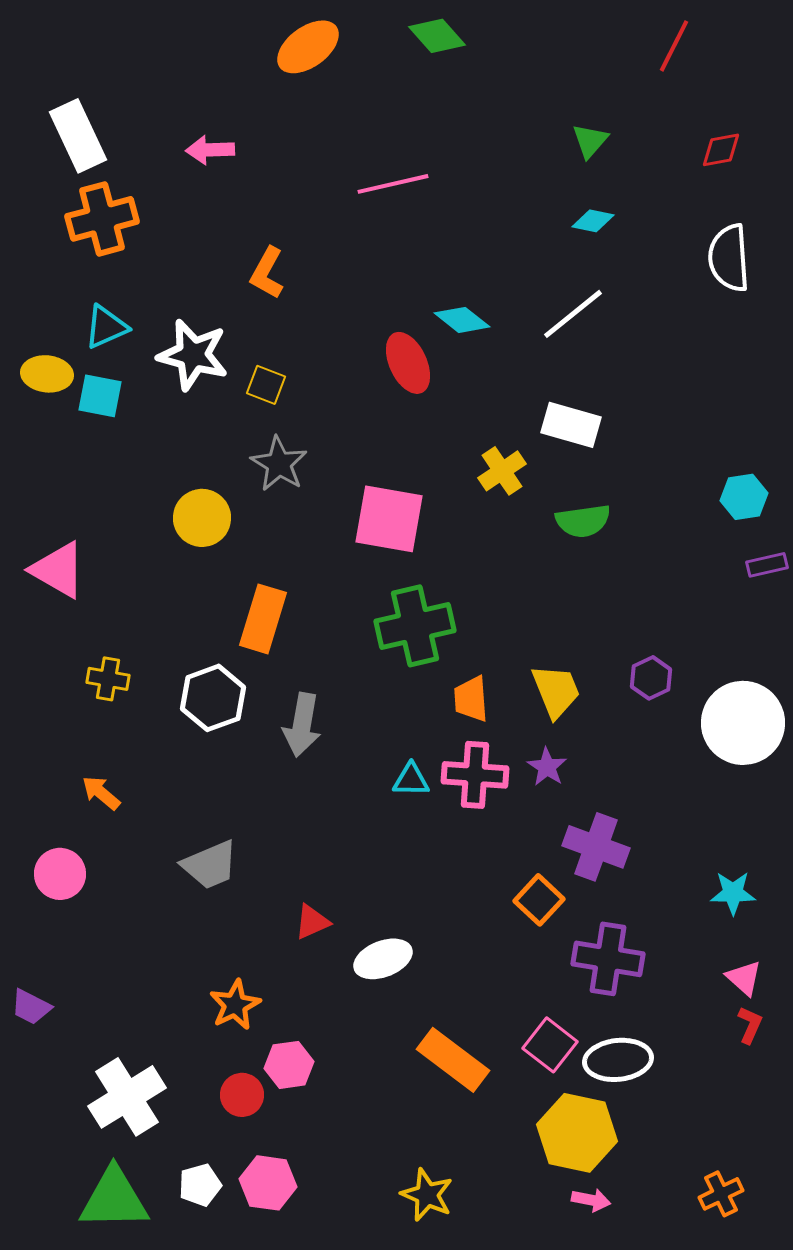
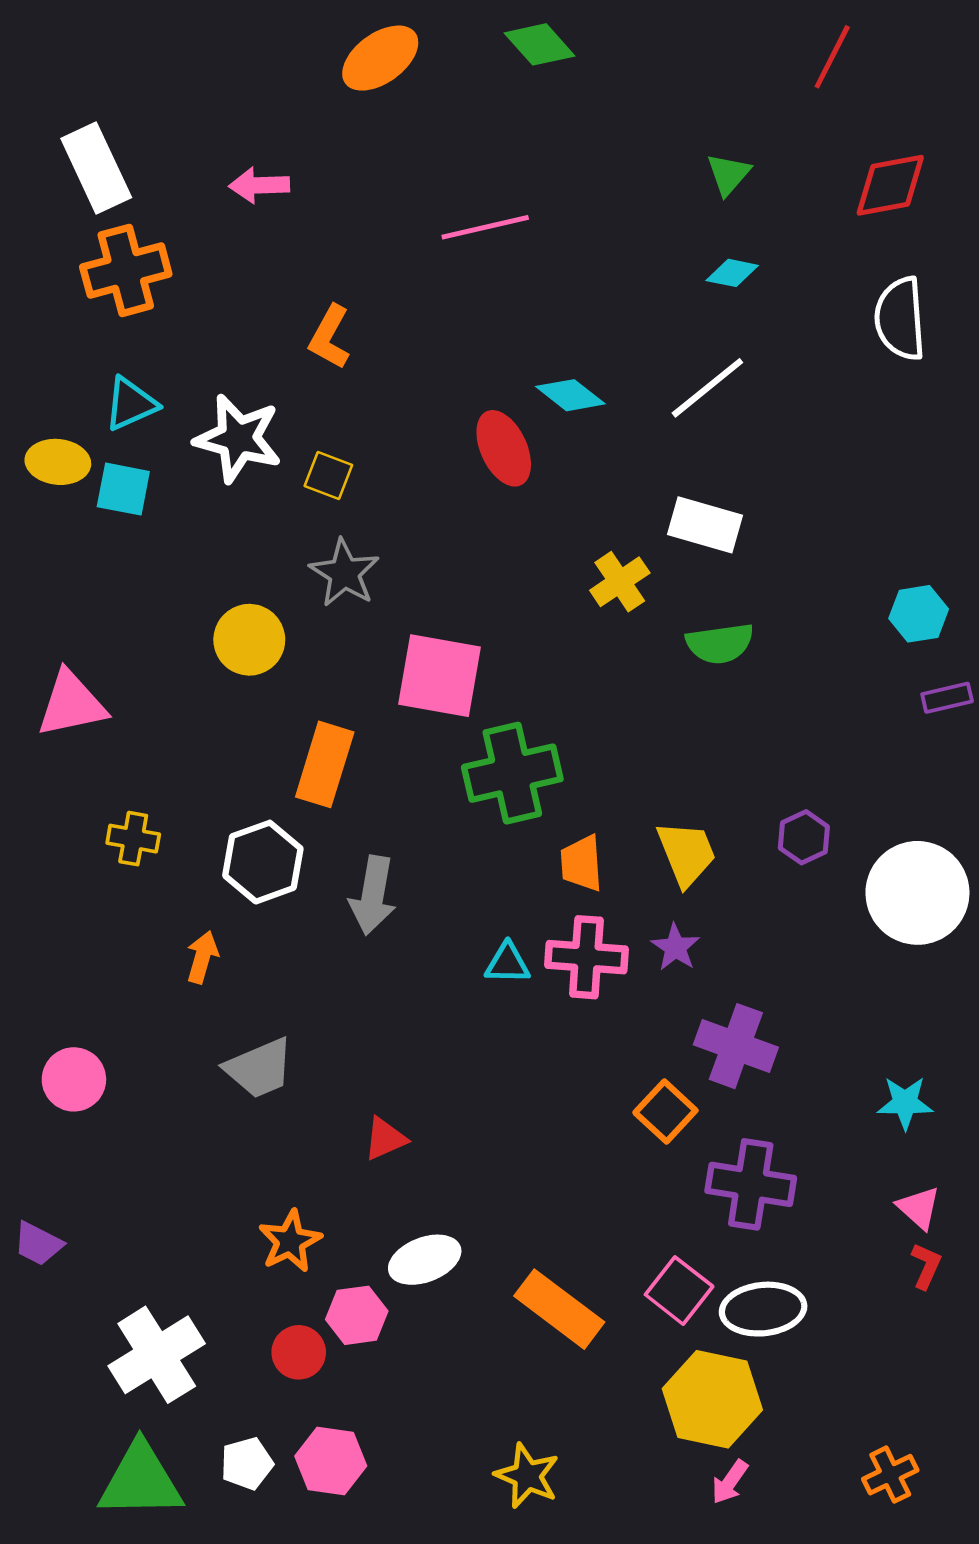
red diamond: (721, 150) -> (890, 185), size x1.5
pink square: (389, 519) -> (439, 676), moved
pink triangle: (58, 570) -> (71, 704), turned -42
orange arrow: (101, 793) -> (202, 957), moved, turned 66
white ellipse: (383, 959) -> (425, 1260), moved
pink arrow: (591, 1200) -> (730, 1482), turned 114

